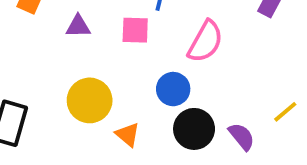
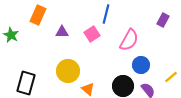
pink square: (135, 30) -> (92, 34), turned -35
blue circle: (173, 89) -> (141, 65), moved

